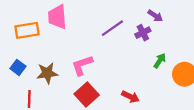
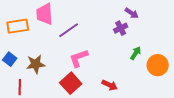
purple line: (112, 28) -> (69, 30), moved
pink L-shape: (82, 65) -> (79, 58), moved

